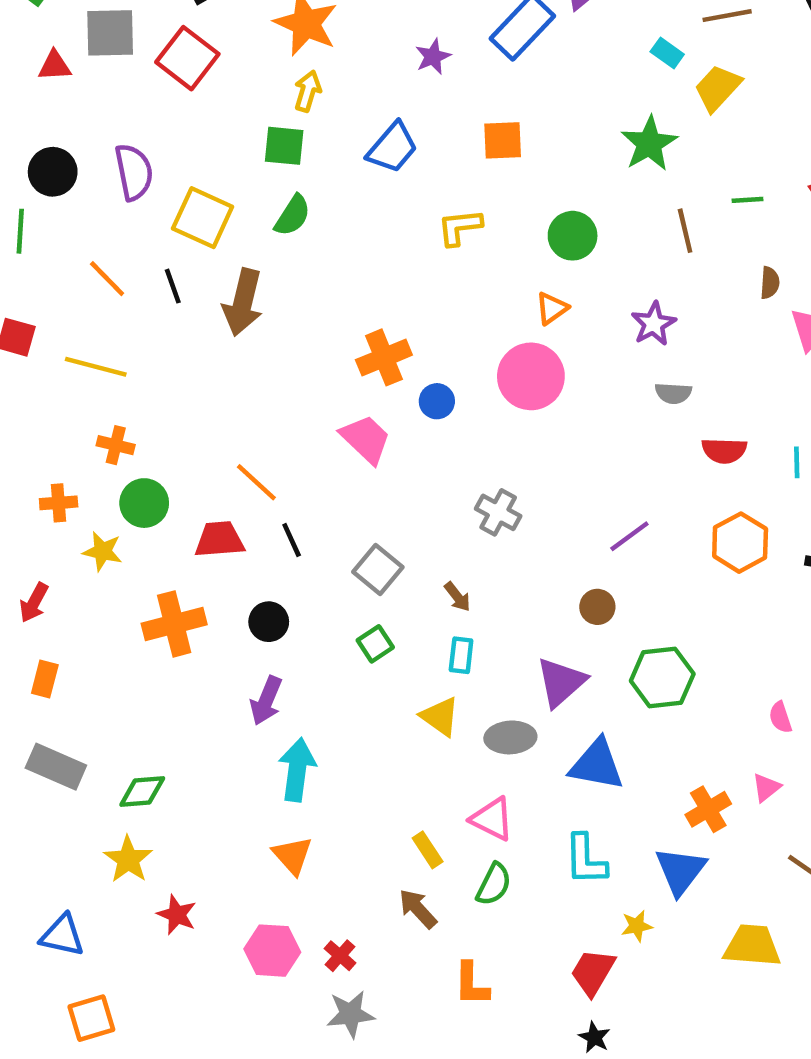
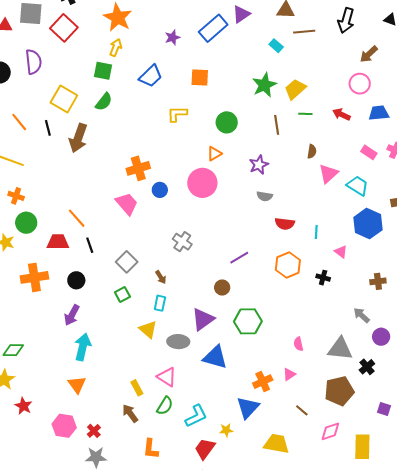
yellow trapezoid: (718, 88) -> (295, 89), moved
purple semicircle: (134, 172) -> (33, 62), moved
cyan L-shape: (586, 860) -> (196, 416), moved, turned -120

